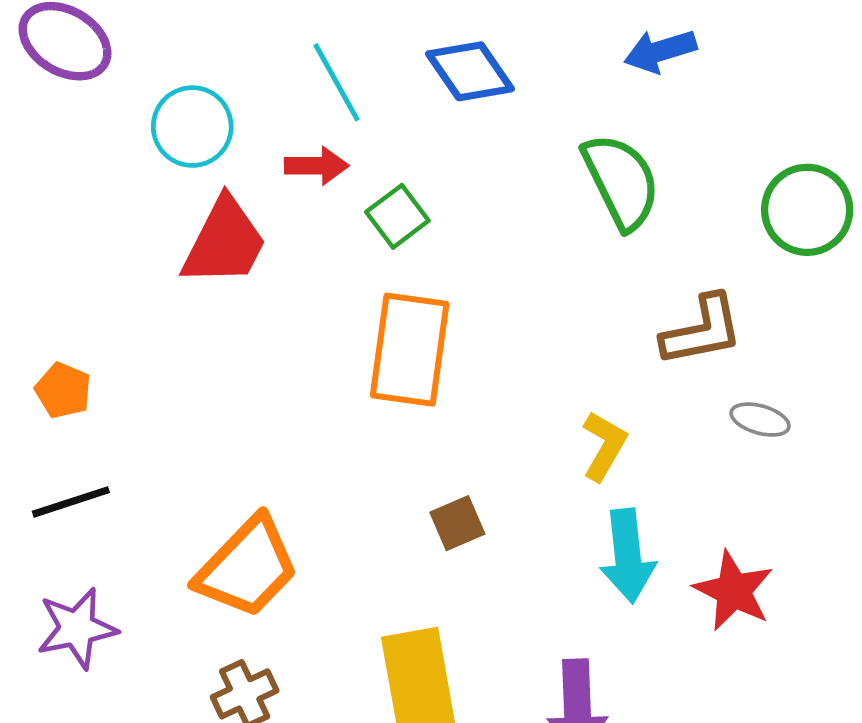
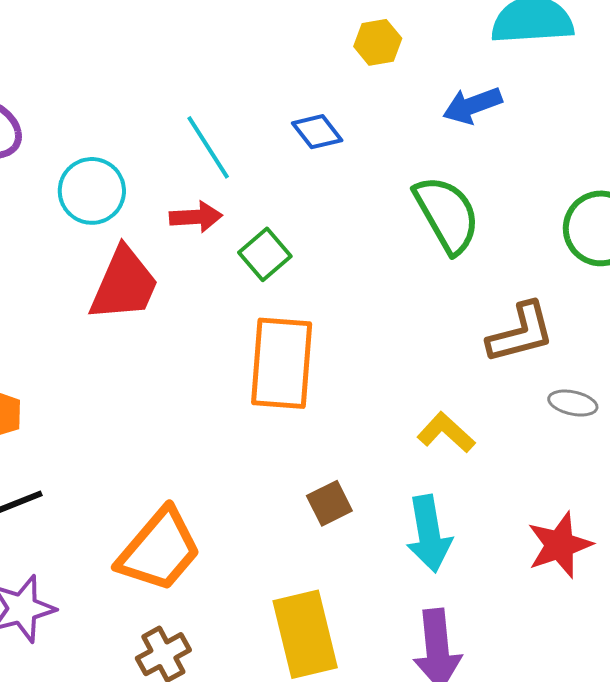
blue diamond: (470, 71) -> (317, 132), size x0.7
yellow L-shape: (604, 446) -> (446, 433), turned -74
cyan arrow: (628, 556) -> (429, 534), moved
red star: (734, 591) -> (560, 545), turned 30

